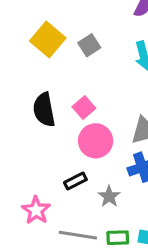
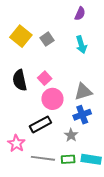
black rectangle: (75, 181) -> (41, 124), size x1.5
gray star: (109, 196) -> (71, 135), moved

